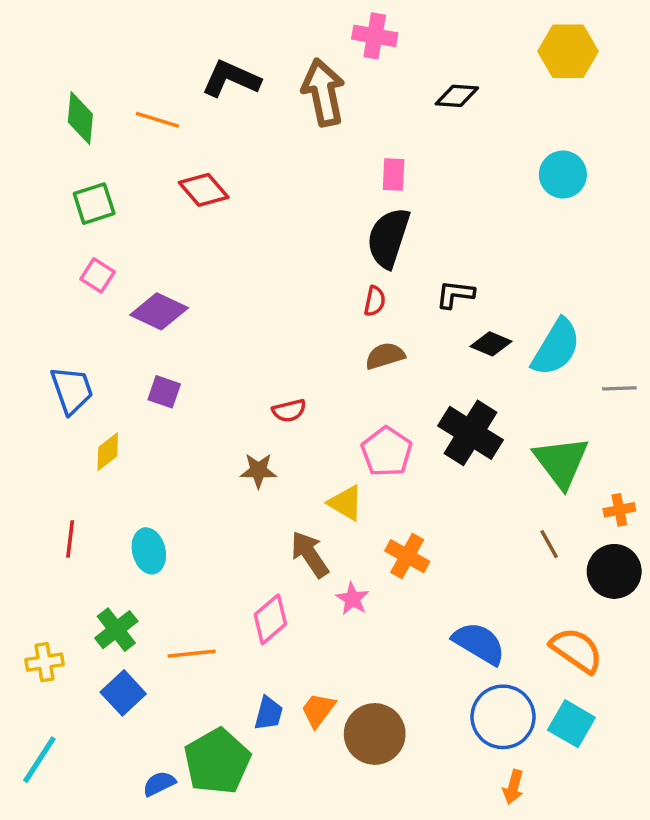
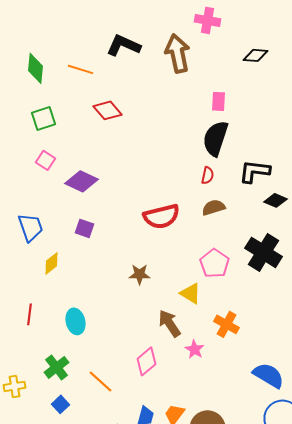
black L-shape: (455, 294) -> (254, 171), size x1.4
red semicircle: (289, 411) -> (162, 216), moved, size x1.8
orange line: (192, 654) -> (100, 381), turned 48
blue square: (123, 693) -> (60, 404), size x0.7

